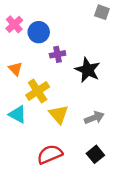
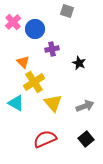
gray square: (102, 12) -> (67, 11), moved
orange triangle: (15, 69) -> (23, 62), moved
black star: (88, 70) -> (79, 63), size x0.6

